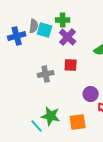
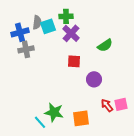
cyan square: (45, 30) -> (48, 26), turned -35
gray cross: (46, 74) -> (26, 49), moved
purple circle: (91, 94) -> (94, 79), moved

